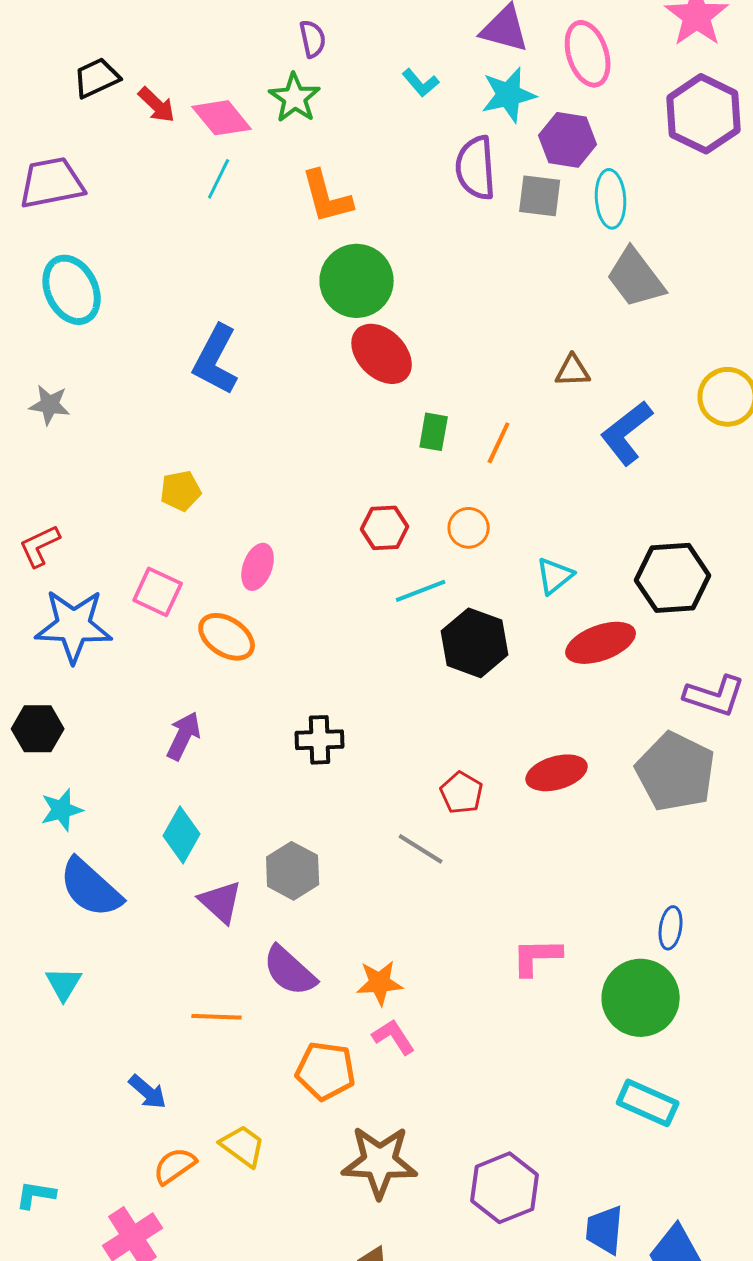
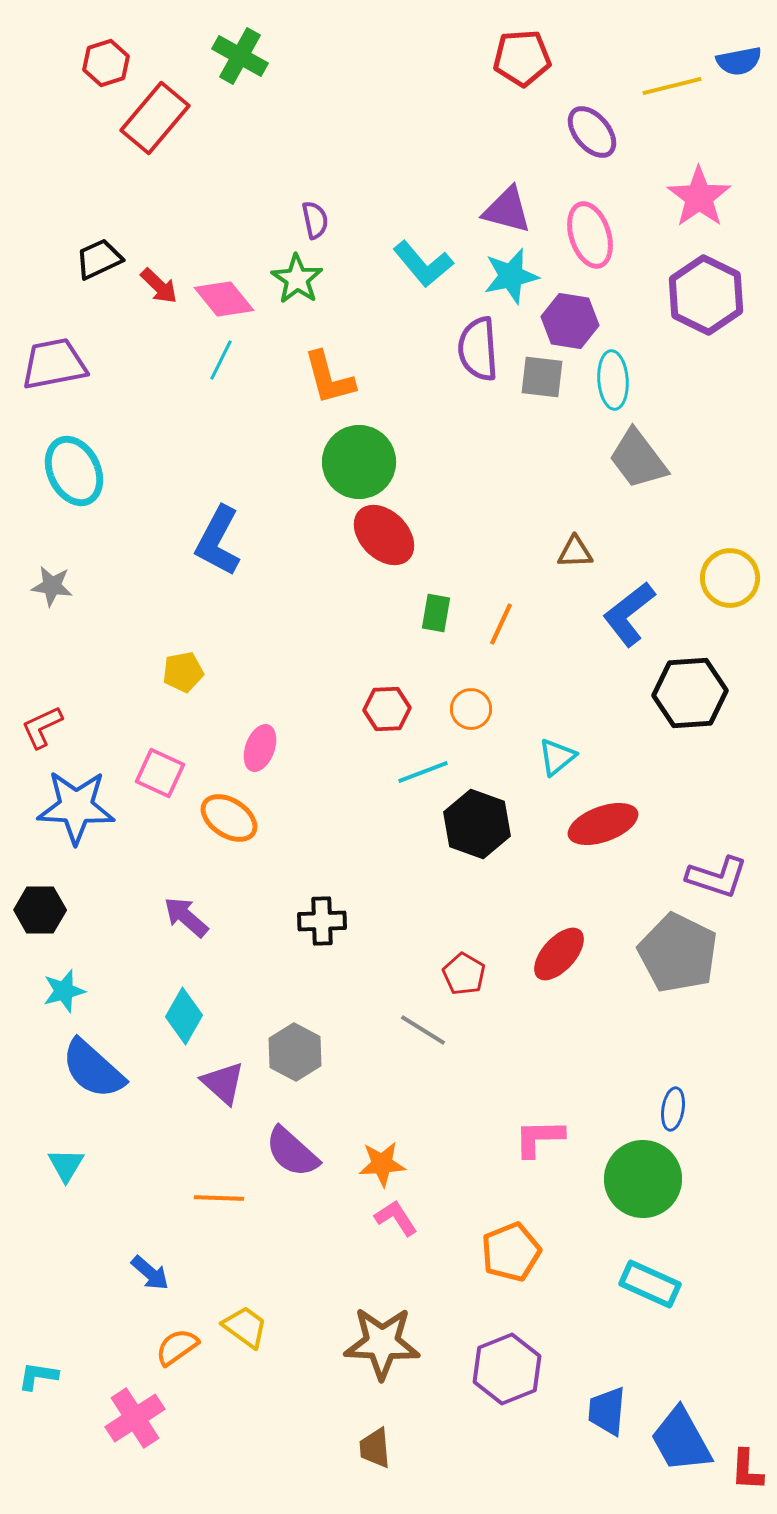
cyan L-shape: (421, 83) -> (423, 264), size x1.6
black hexagon: (673, 578) -> (690, 693), moved
purple arrow: (184, 736) -> (186, 917), turned -75
red ellipse: (557, 773) -> (559, 954), turned -32
orange pentagon: (326, 1071) -> (511, 1252), moved, turned -30

